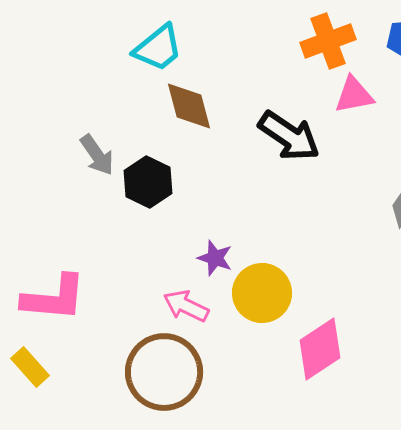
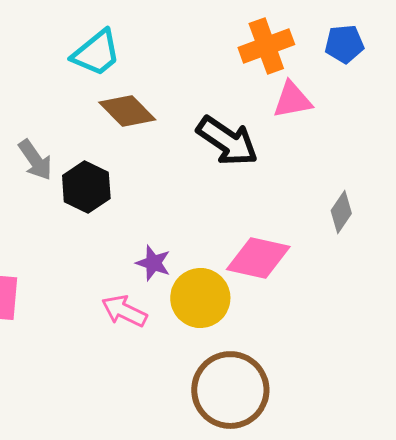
brown diamond: (189, 106) -> (127, 111), turned -30
pink diamond: (320, 349) -> (258, 258), moved, turned 46
brown circle: (164, 372) -> (230, 390), moved

